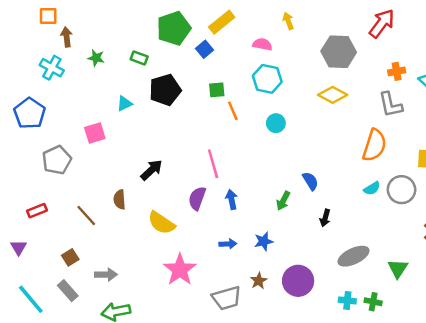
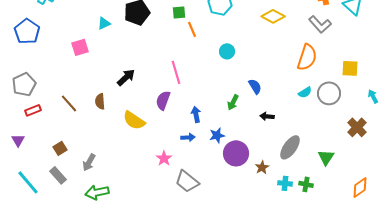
gray L-shape: (390, 105) -> (320, 24), turned -30
cyan circle: (276, 123) -> (227, 51), moved
gray pentagon: (57, 160) -> (24, 84), moved
blue arrow: (232, 200) -> (196, 114), moved
brown line: (86, 216) -> (69, 103), moved
black arrow: (325, 218) -> (267, 116), turned 80
gray ellipse: (353, 256) -> (290, 147), turned -30
pink star: (180, 270) -> (164, 158), moved, size x0.6
gray arrow: (106, 275) -> (89, 162), turned 120
brown star: (259, 281) -> (262, 167), moved
purple circle: (298, 281) -> (236, 153), moved
gray trapezoid: (227, 298) -> (187, 181), turned 55

